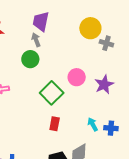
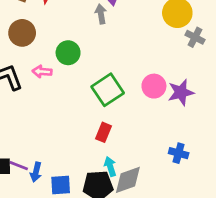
green circle: (30, 59) -> (68, 53), moved
pink circle: (77, 77) -> (154, 86), moved
cyan arrow: (93, 124) -> (110, 166), moved

